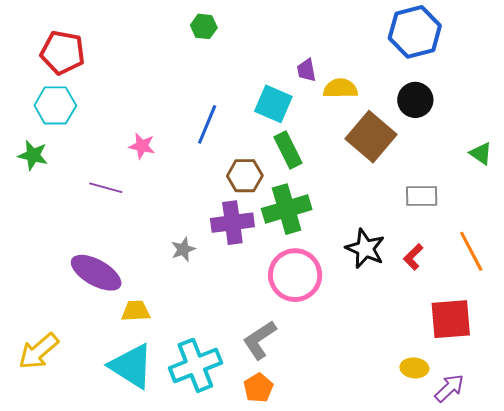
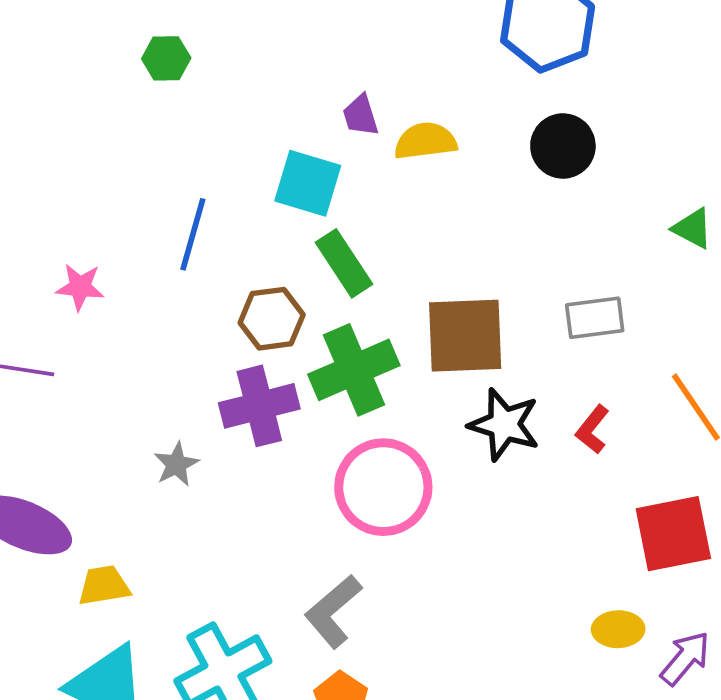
brown square: (371, 137) -> (465, 336), moved, turned -36

